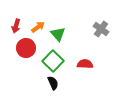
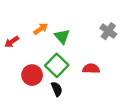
red arrow: (16, 26) -> (12, 42), moved, turned 40
red circle: (26, 48) -> (32, 75), moved

